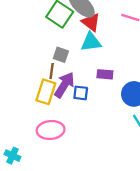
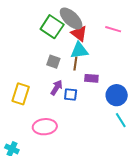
brown line: (52, 71) -> (75, 63), moved
purple arrow: (64, 85) -> (57, 88), size x0.7
yellow rectangle: (46, 92) -> (21, 94), moved

